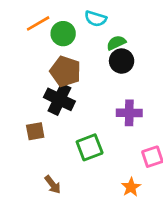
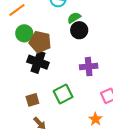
green circle: (63, 34) -> (24, 33), moved
brown square: (35, 131) -> (32, 100), moved

